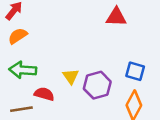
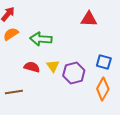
green arrow: (23, 70) -> (41, 39), moved
red semicircle: (44, 94) -> (32, 67), moved

